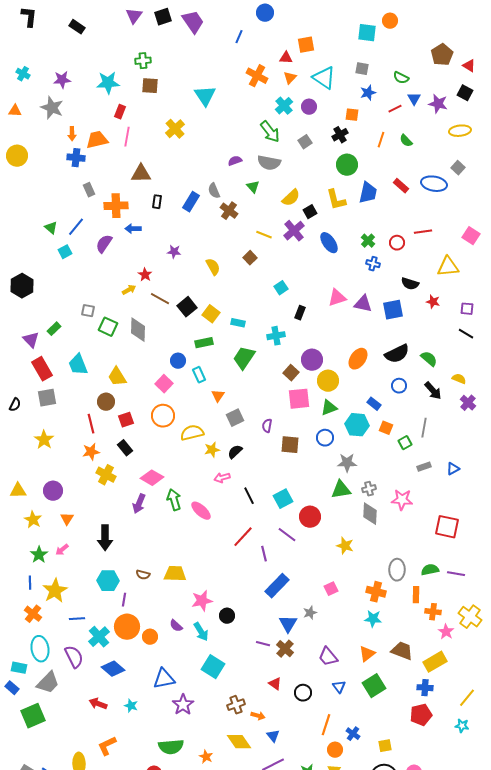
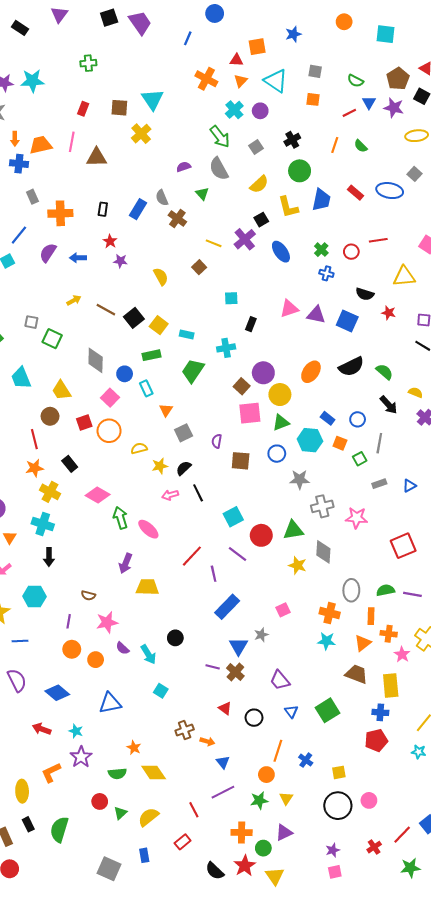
purple triangle: (134, 16) -> (59, 15), moved
cyan square: (367, 33) -> (386, 34), moved
brown pentagon: (442, 55) -> (398, 79), moved
cyan star: (108, 83) -> (32, 81), moved
brown square: (150, 86) -> (119, 108), moved
blue star: (368, 93) -> (293, 34), moved
red rectangle: (120, 112) -> (83, 109), moved
orange square: (352, 115) -> (313, 99), moved
yellow cross: (175, 129) -> (141, 134), moved
gray semicircle: (269, 163) -> (219, 169), turned 50
brown triangle: (141, 174) -> (97, 157), moved
yellow semicircle: (291, 198) -> (259, 184), moved
blue arrow: (133, 229) -> (78, 258), moved
red star: (145, 275) -> (110, 241), moved
cyan square: (281, 288) -> (231, 298), turned 32
blue square: (393, 310) -> (347, 321), turned 35
gray diamond: (138, 330) -> (96, 360), moved
blue circle: (399, 386) -> (358, 419), moved
red square: (126, 420) -> (84, 422), moved
yellow semicircle: (192, 433) -> (139, 448), size x0.7
gray cross: (369, 489) -> (322, 506), size x1.5
green triangle: (341, 490) -> (293, 530), moved
black line: (249, 496) -> (198, 493), moved
purple arrow: (139, 504) -> (126, 563), moved
gray diamond: (370, 514) -> (323, 552), moved
red square: (447, 527) -> (403, 546), turned -35
black arrow: (105, 538) -> (49, 557), size x0.7
yellow trapezoid: (175, 574) -> (147, 587), moved
cyan hexagon: (108, 581) -> (34, 596), moved
pink star: (202, 601) -> (107, 622), moved
orange circle: (127, 627) -> (72, 649), size x0.7
cyan cross: (99, 637) -> (43, 524), moved, turned -30
orange triangle: (367, 654) -> (363, 643), moved
yellow rectangle: (435, 662) -> (391, 686), turned -65
cyan square: (213, 667) -> (161, 691), size x0.6
purple star: (183, 705) -> (81, 757), moved
yellow diamond: (239, 742) -> (154, 772), moved
green semicircle: (171, 747) -> (117, 774), size x0.7
orange circle: (335, 750) -> (266, 775), moved
orange star: (206, 757) -> (134, 748), moved

